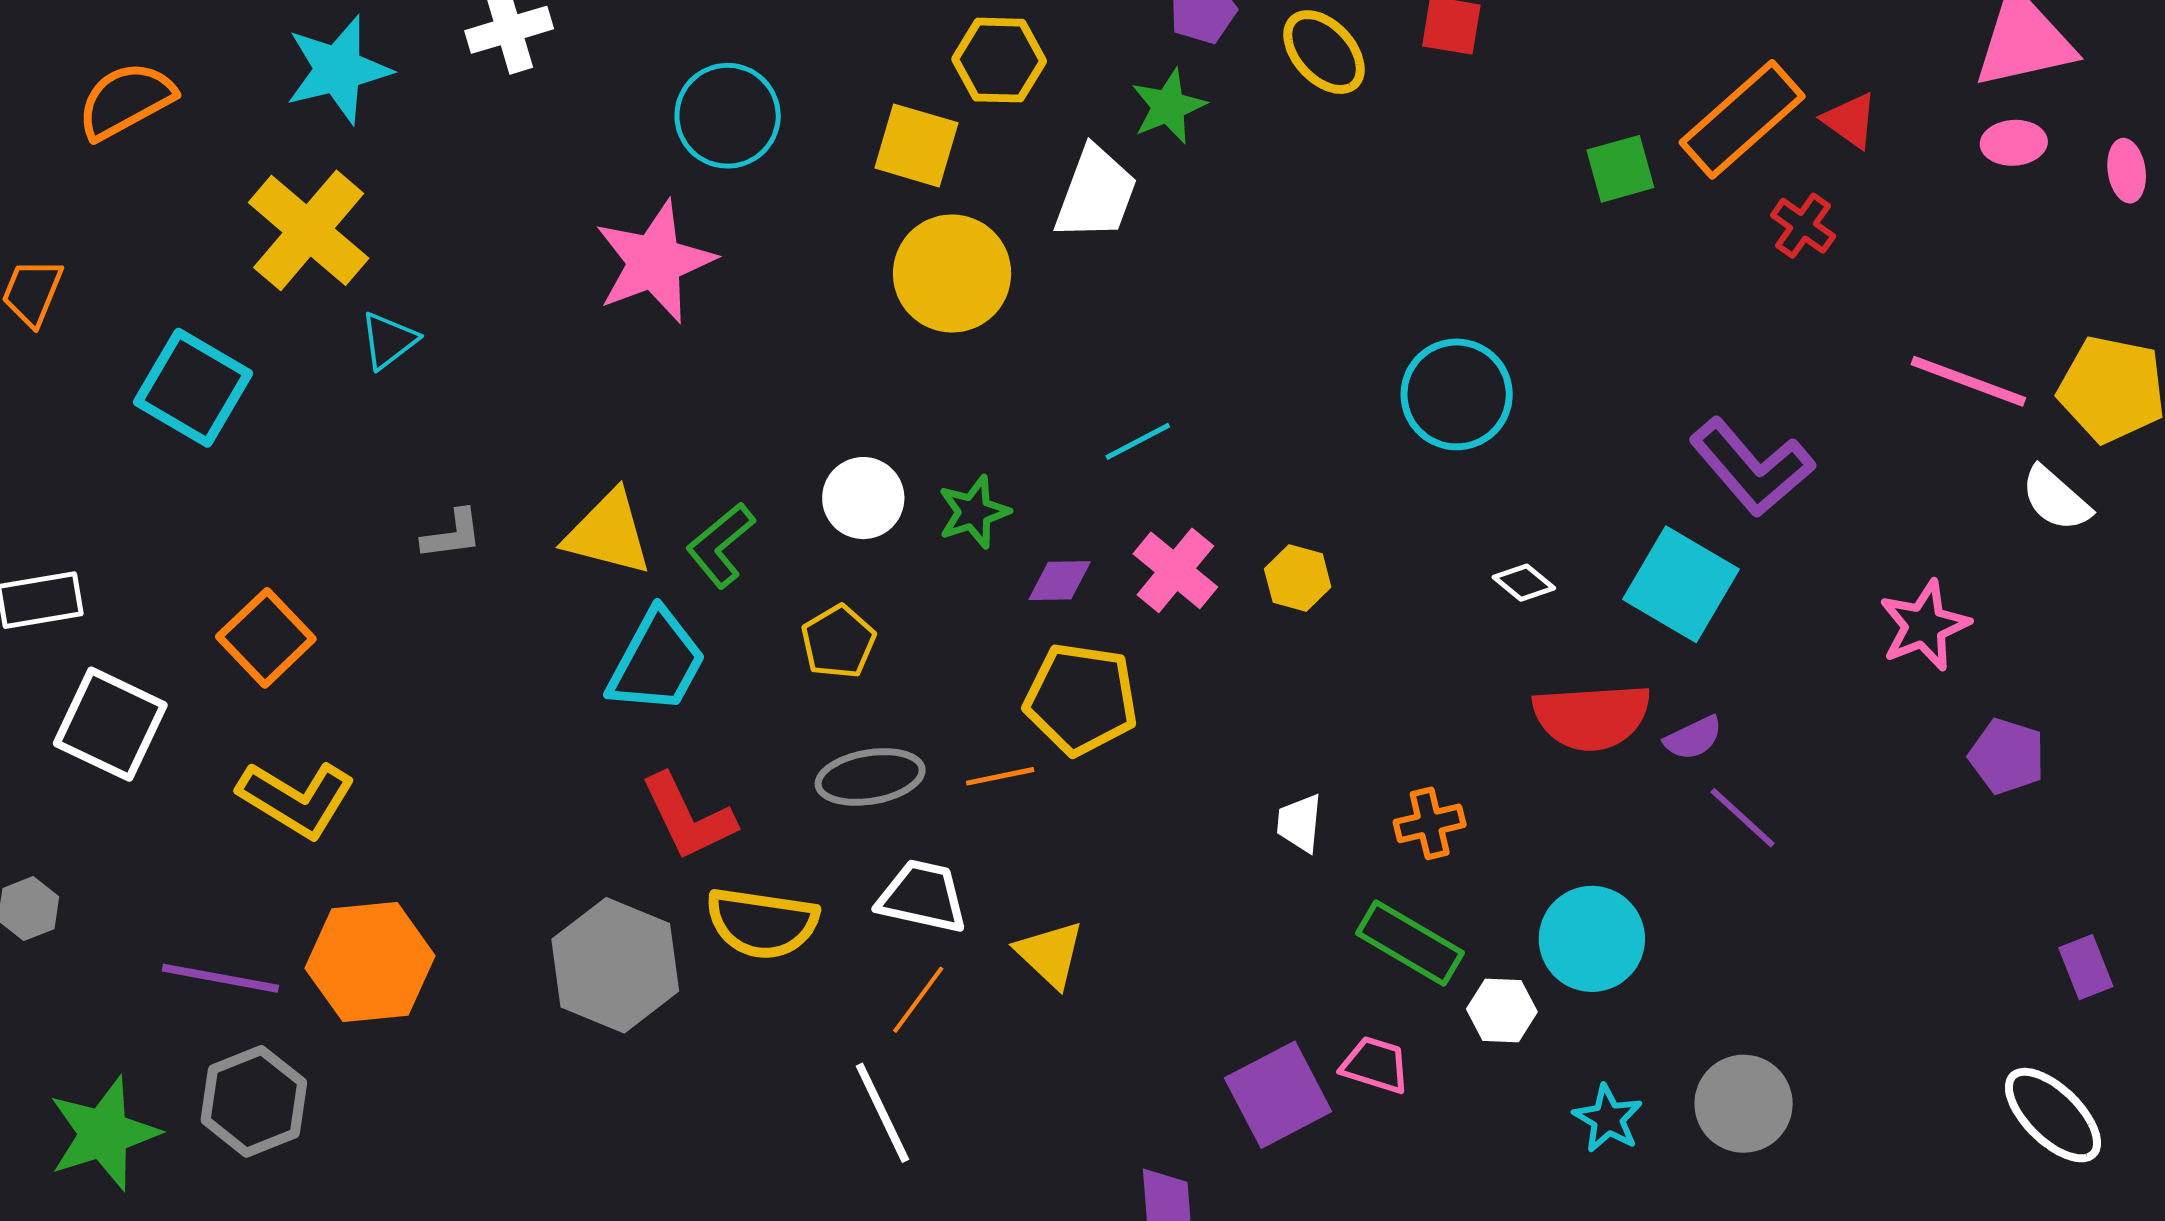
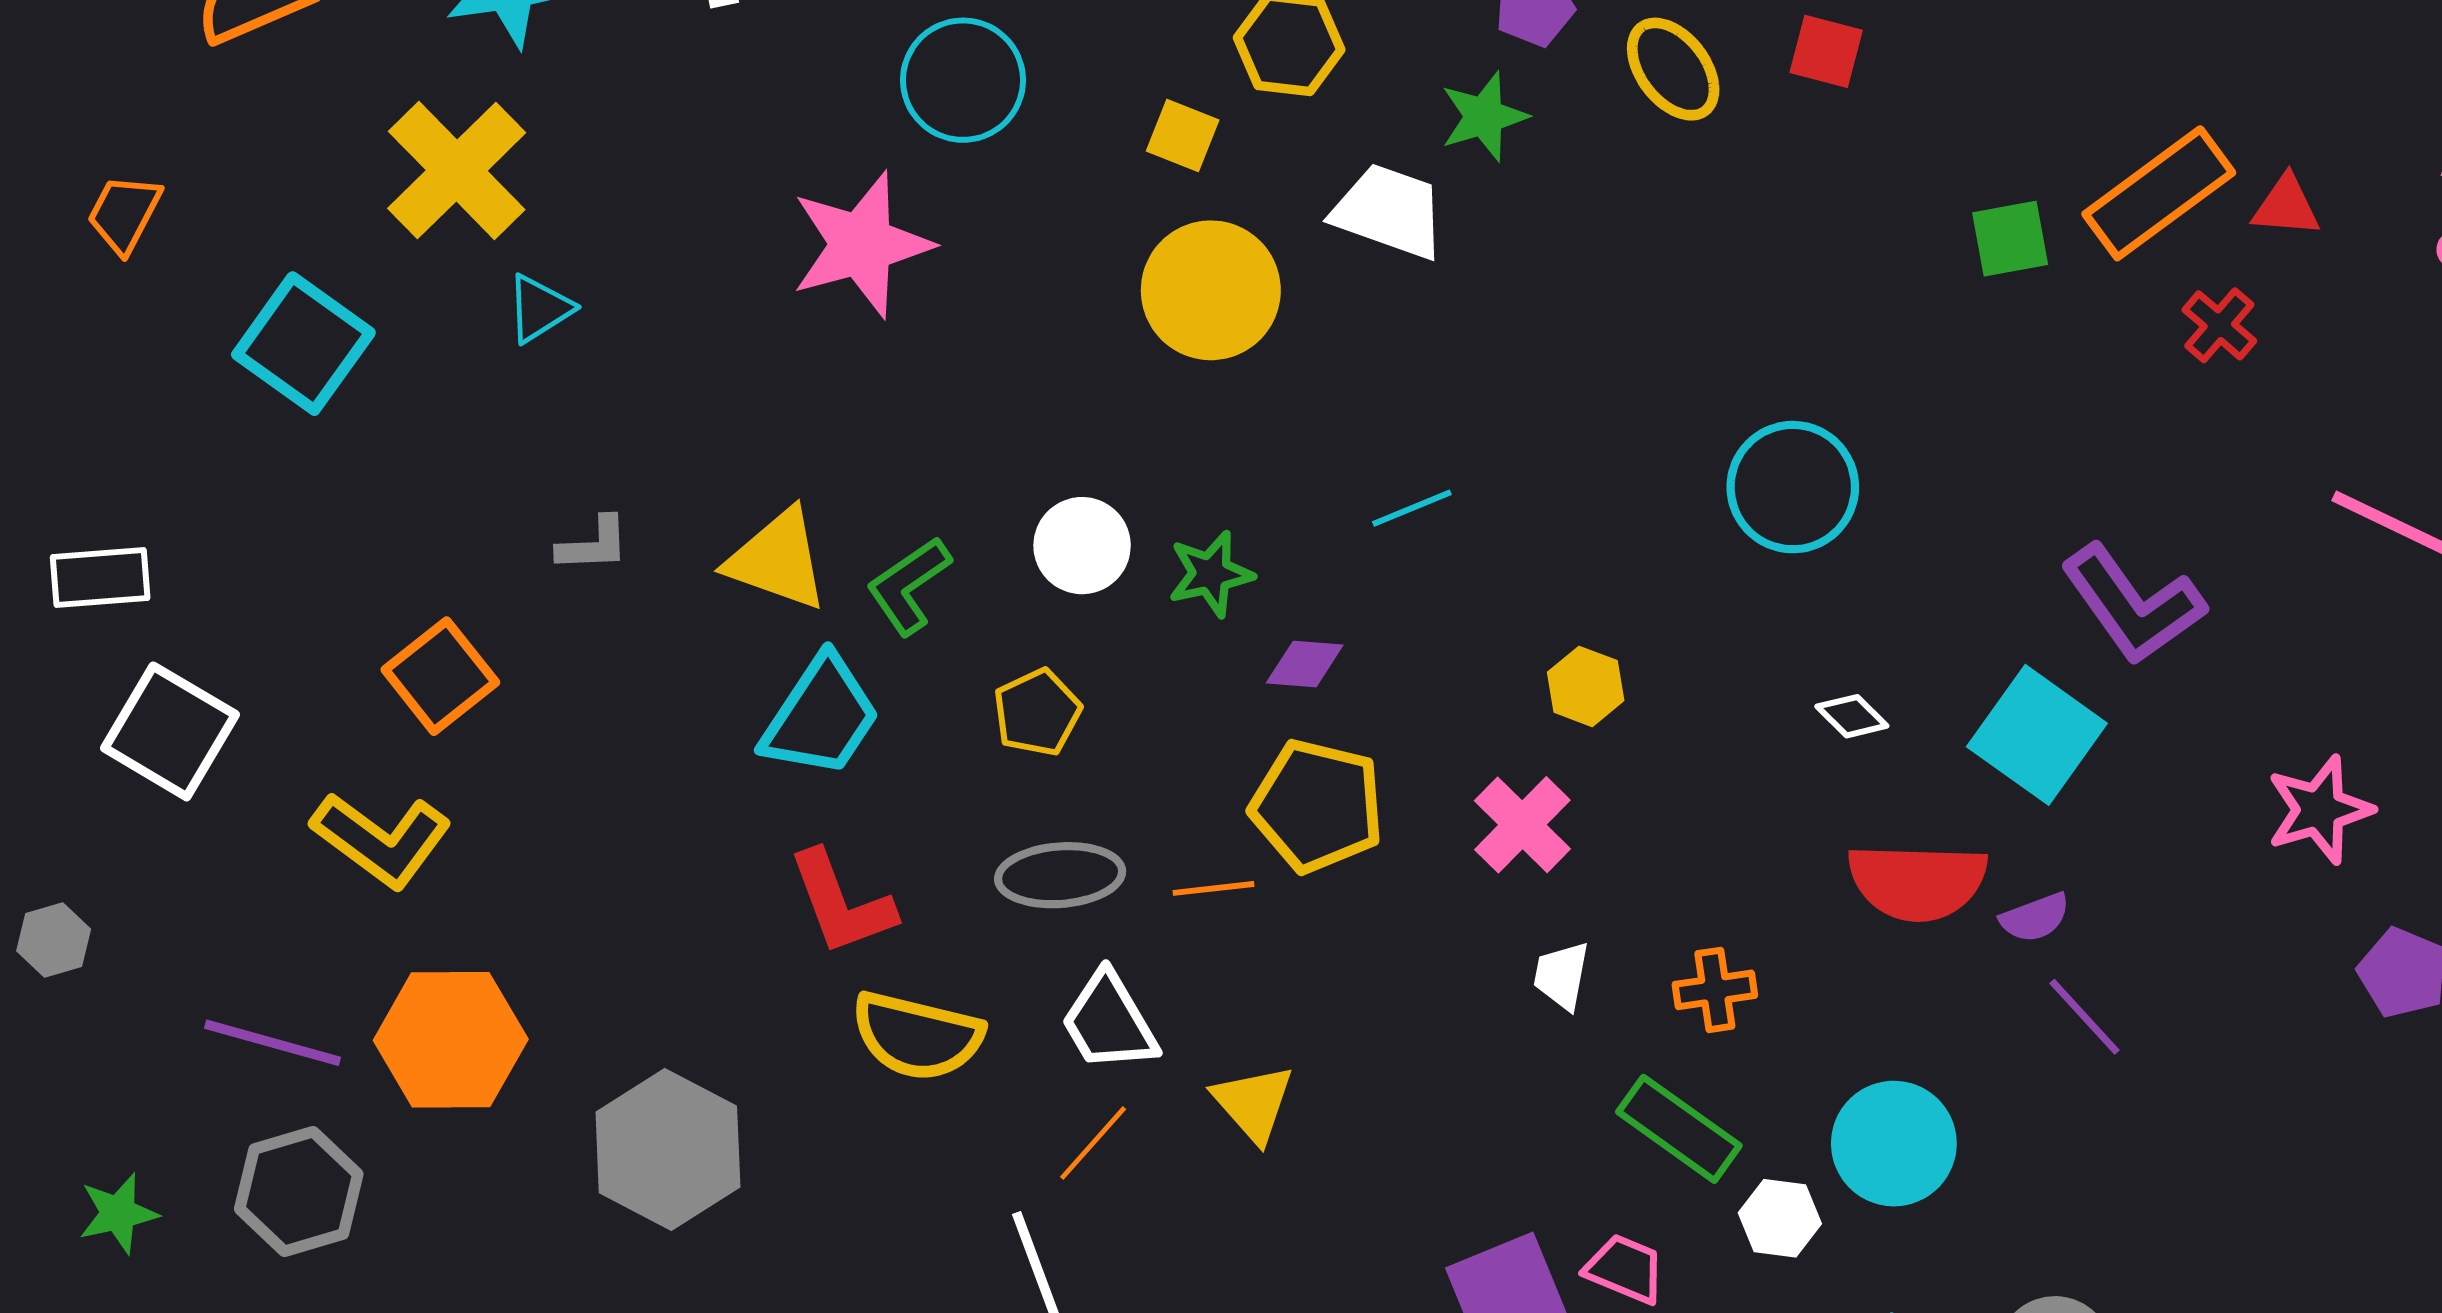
red triangle: (1850, 120) -> (2286, 206), turned -36
yellow square: (916, 145) -> (1183, 135), size x0.7
white trapezoid: (1096, 193) -> (1389, 211), turned -96
pink cross: (1175, 570) -> (1522, 825), moved
orange square: (266, 638) -> (440, 676), moved
white trapezoid: (922, 897) -> (1109, 1022), turned -138
gray hexagon: (615, 965) -> (668, 1149), moved
green star: (104, 1134) -> (118, 1213), size x0.6

